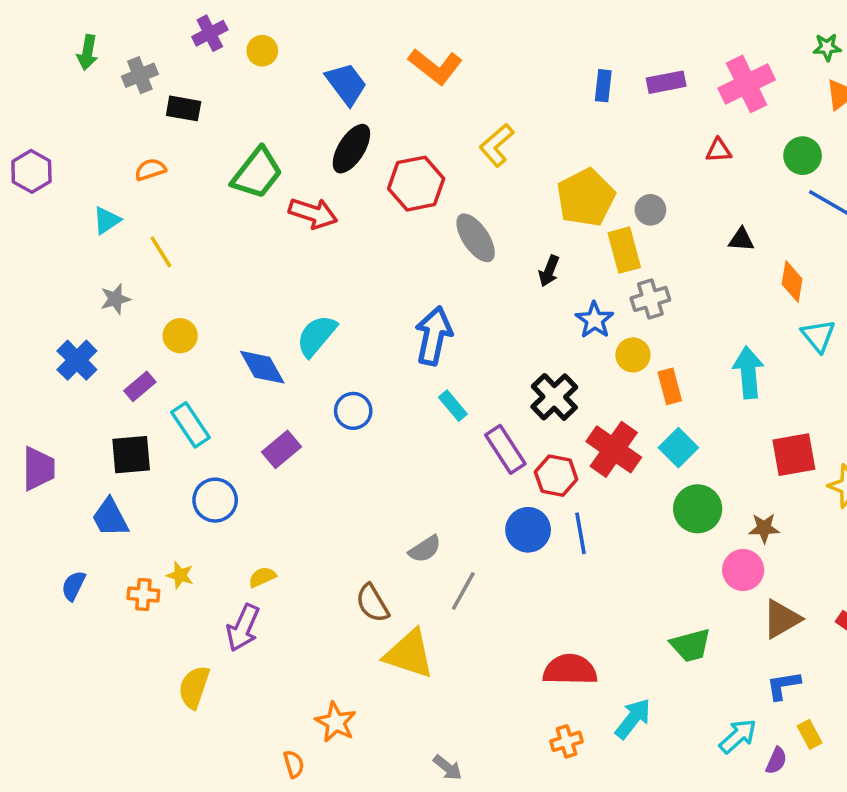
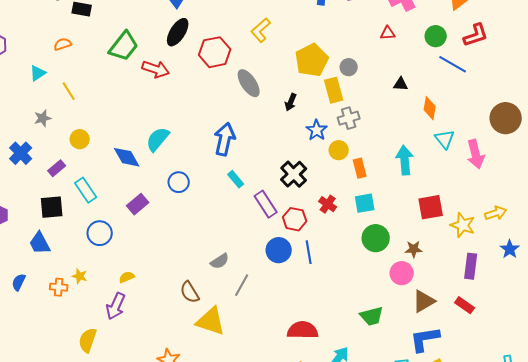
cyan square: (678, 448) -> (365, 203), turned 35
red cross: (614, 449) -> (328, 204), size x0.6
blue L-shape: (783, 685) -> (425, 339), size x1.5

